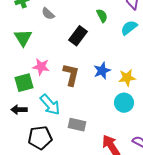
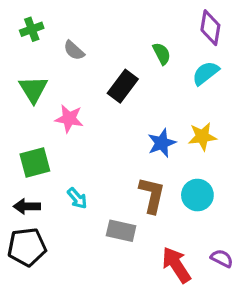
pink star: (41, 67) -> (69, 119), moved
brown L-shape: (71, 75) -> (152, 195), moved
yellow star: (127, 78) -> (202, 137), moved
cyan arrow: (50, 105) -> (77, 198), size x0.6
black pentagon: (40, 138) -> (27, 247), moved

